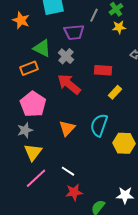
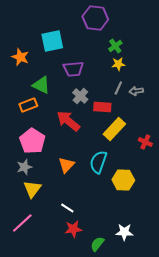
gray line: (94, 15) -> (118, 88), moved
gray cross: (66, 56) -> (80, 96), moved
yellow rectangle: (115, 92) -> (114, 129), size x1.6
pink line: (36, 178) -> (22, 223), moved

